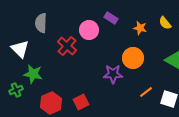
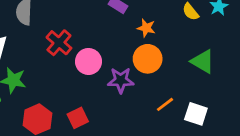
orange star: (140, 28) -> (146, 28), moved
pink circle: (89, 30) -> (88, 61), moved

